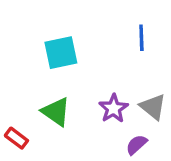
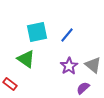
blue line: (141, 38) -> (67, 35), moved, turned 42
green triangle: (56, 112) -> (26, 59), moved

